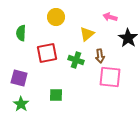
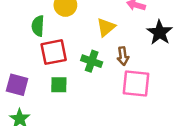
green semicircle: (21, 33) -> (38, 26), moved
green square: (56, 95) -> (59, 85), moved

